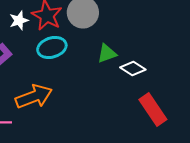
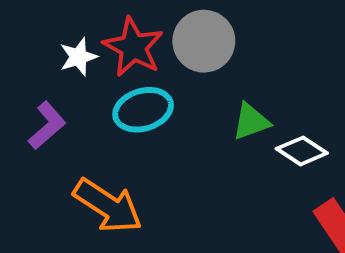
orange arrow: (34, 96) -> (108, 206), turned 54

